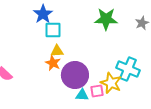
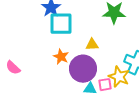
cyan square: (53, 30) -> (61, 24), size x1.4
yellow triangle: (57, 51) -> (92, 45), moved

